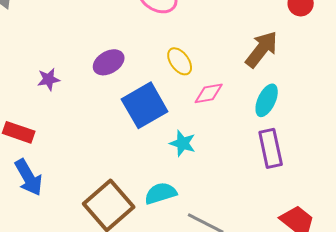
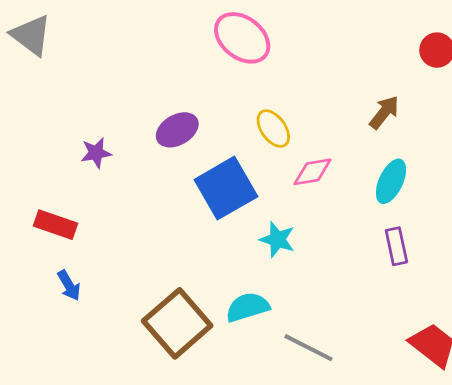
brown arrow: (262, 49) -> (384, 112), size x0.7
purple rectangle: (271, 148) -> (396, 246), size x0.7
blue arrow: (29, 177) -> (69, 285), size x0.6

